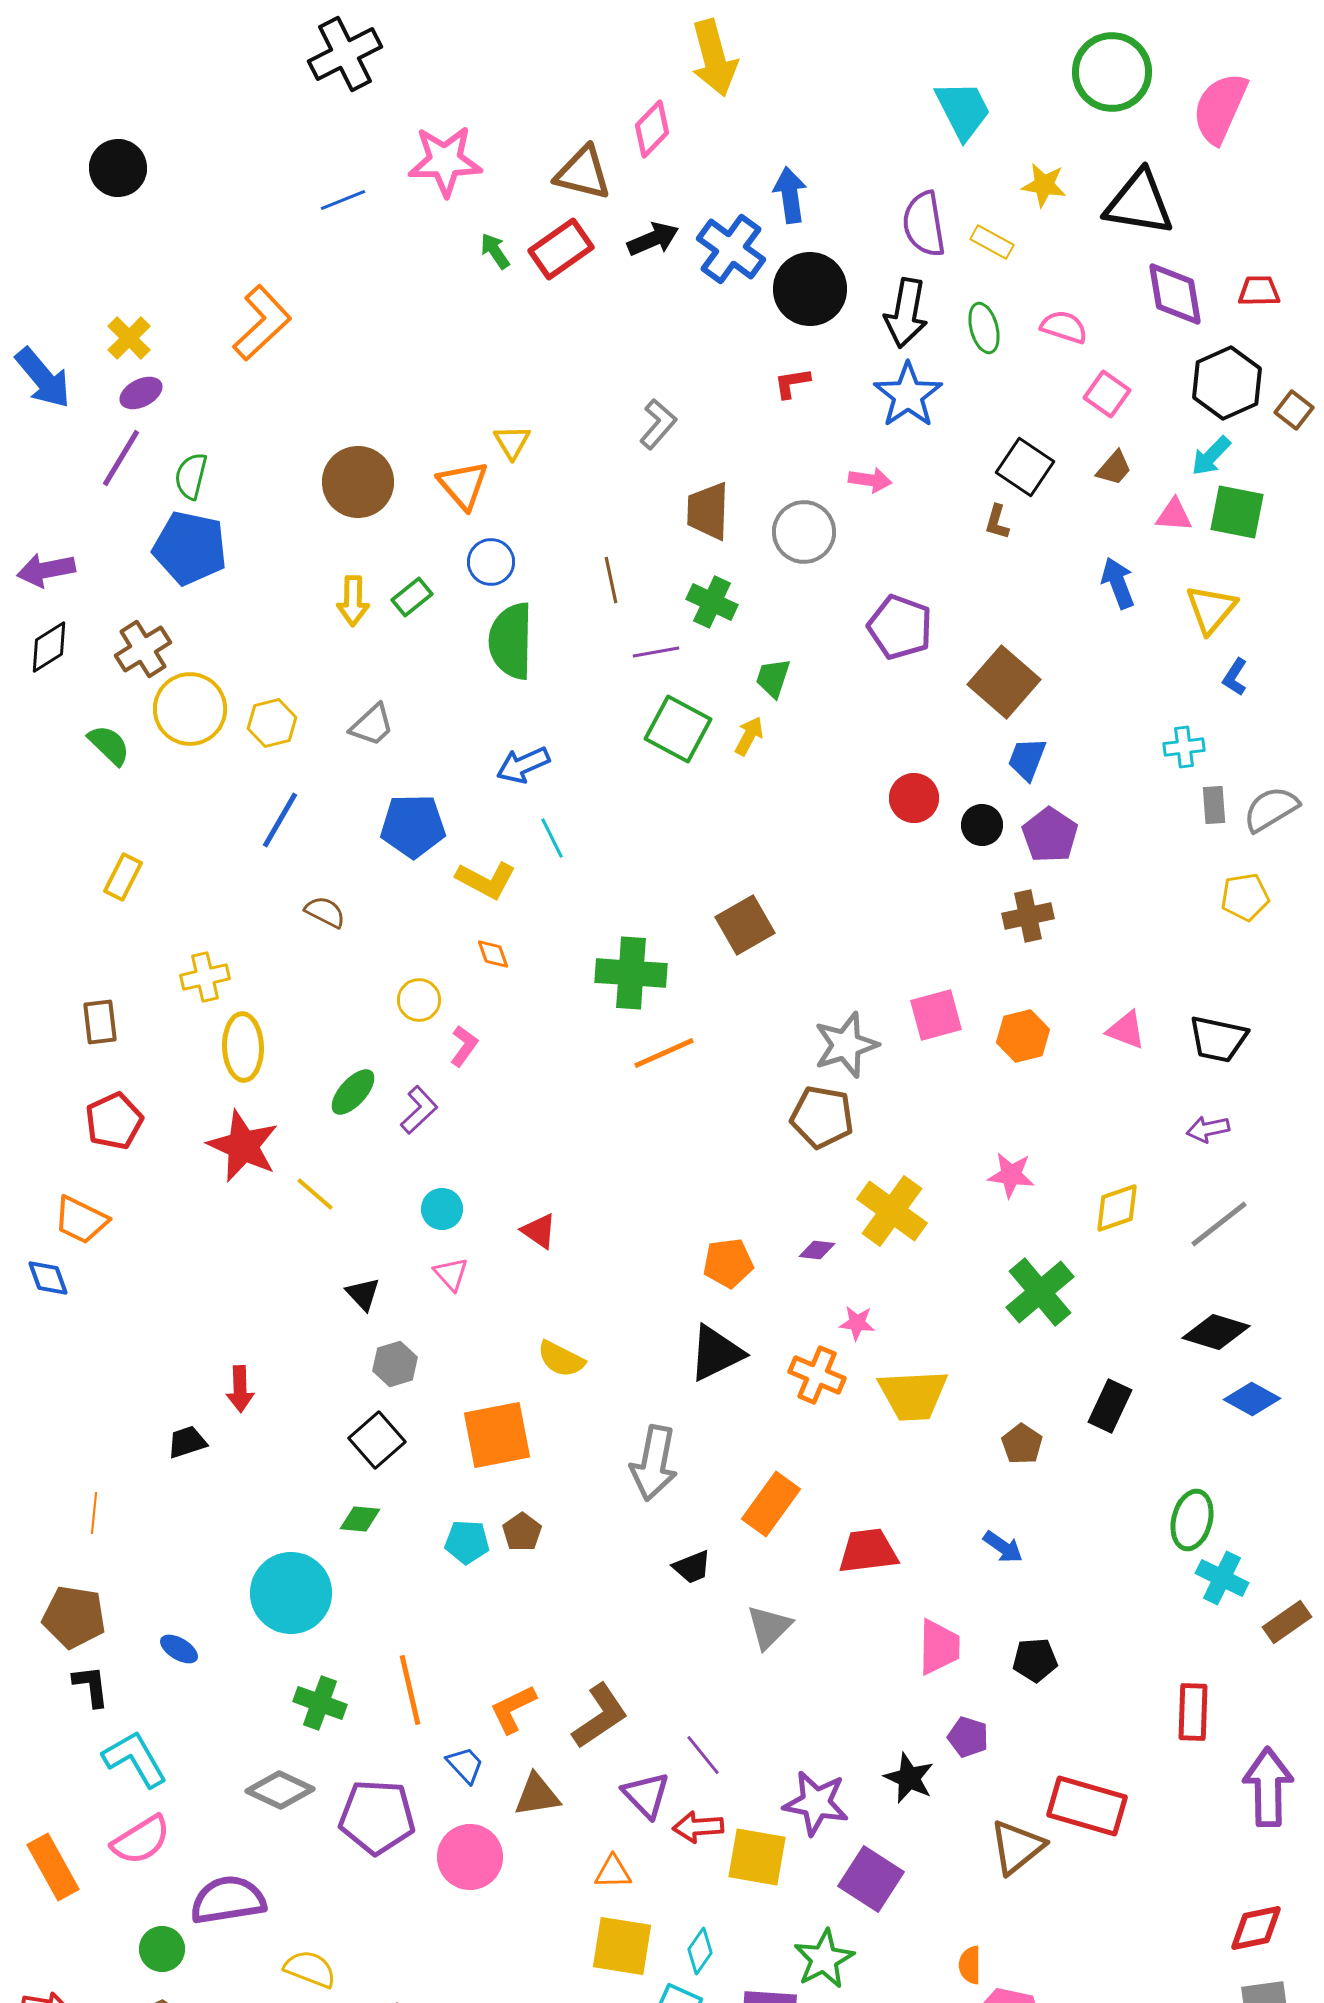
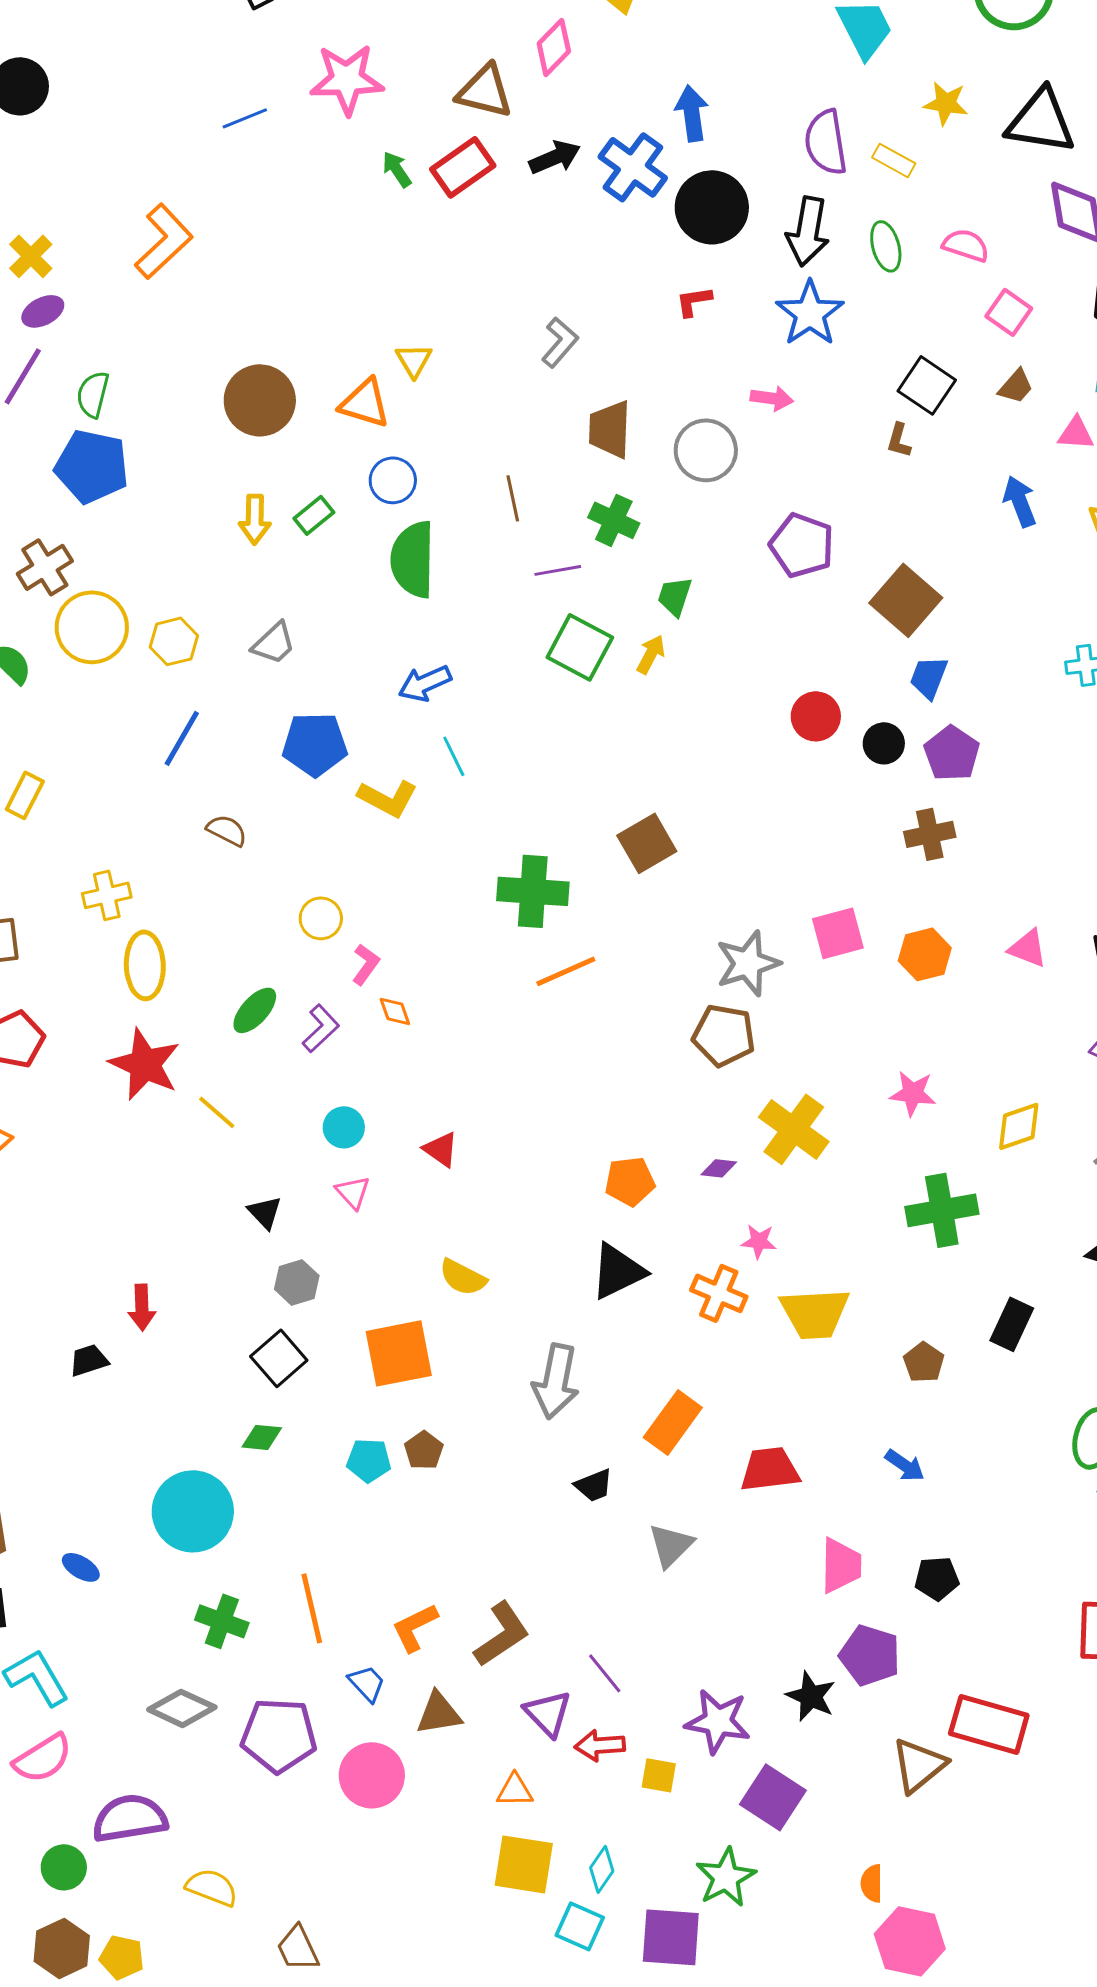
orange triangle: (463, 485) -> (365, 403), turned -32
orange diamond: (493, 954) -> (395, 1011), moved
green cross: (1040, 1292) -> (942, 1210), turned 30
purple pentagon: (968, 1737) -> (870, 1655), size x1.5
yellow square: (757, 1857) -> (659, 1775), size x0.6

